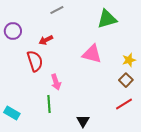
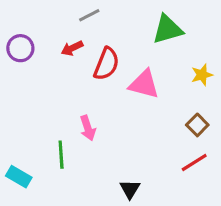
red arrow: (46, 40) -> (72, 48), moved
yellow star: (129, 60) -> (202, 75), moved
red semicircle: (35, 61) -> (106, 64), moved, turned 40
green line: (49, 104) -> (61, 155), moved

